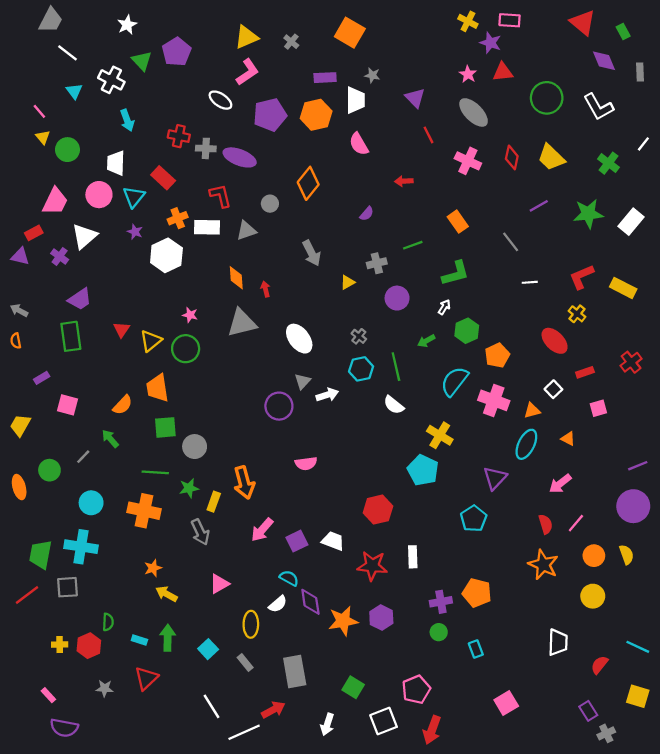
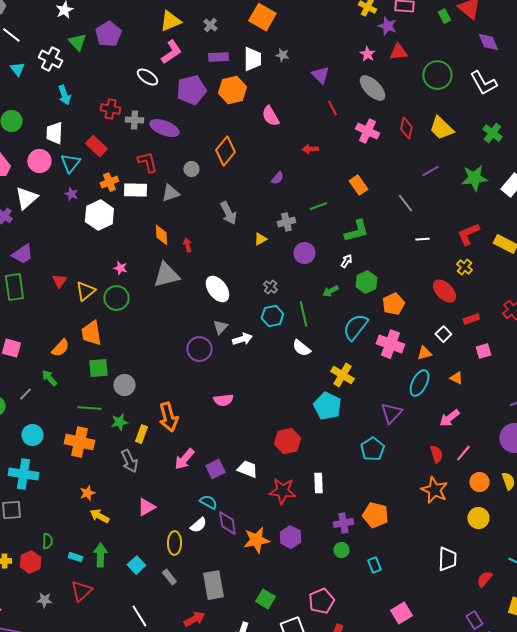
green rectangle: (623, 31) -> (444, 16), moved
purple rectangle: (325, 78) -> (218, 57), moved
white trapezoid: (355, 100) -> (252, 59), moved

